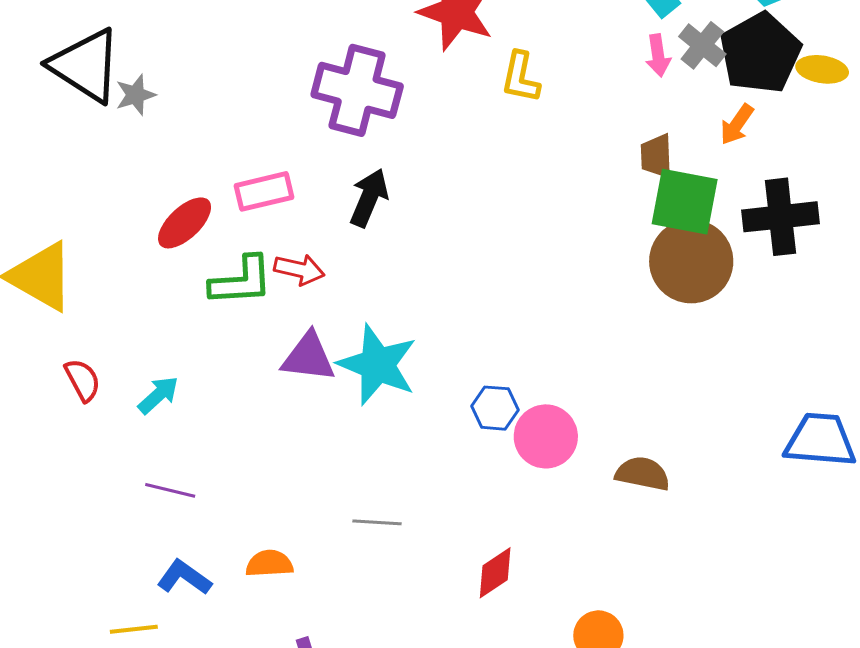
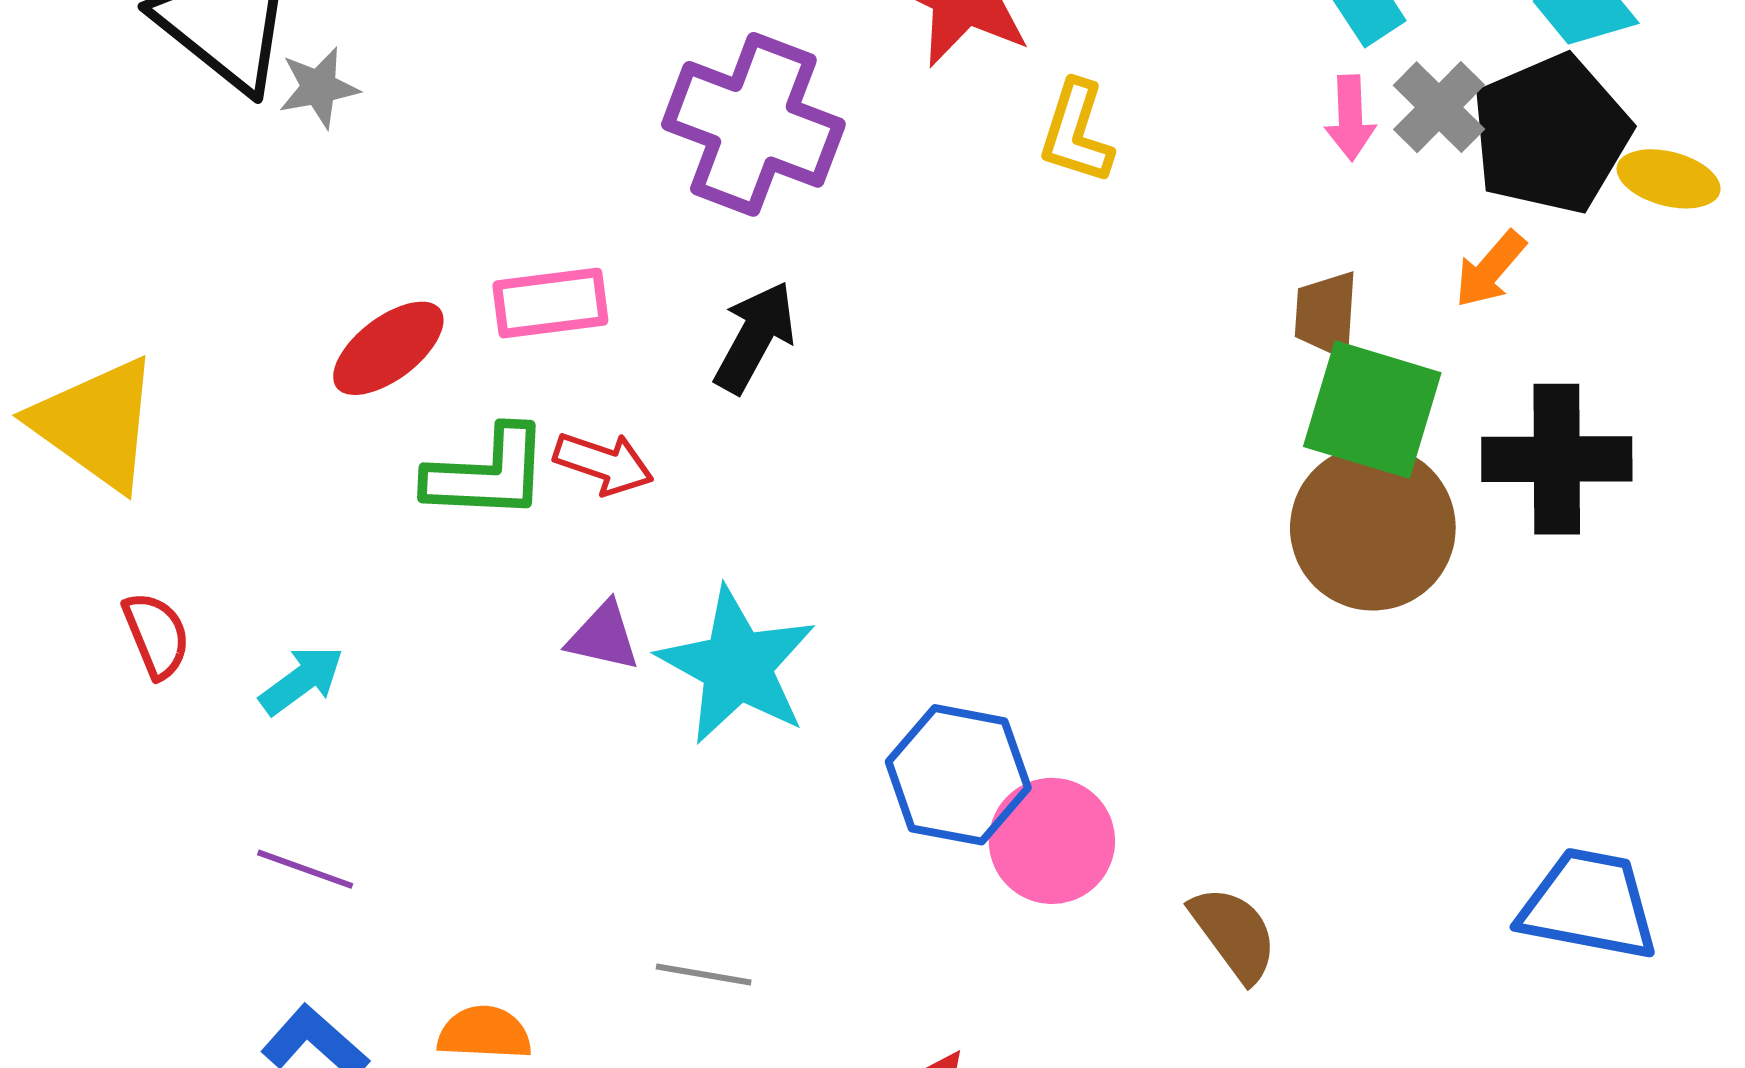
purple triangle: (308, 357) -> (603, 637), size x0.7
blue hexagon: (495, 408) -> (958, 775), size x1.5
brown semicircle: (643, 474) -> (1234, 934), turned 36

